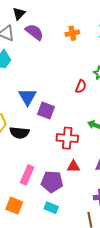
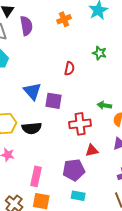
purple semicircle: (34, 32) -> (26, 26), turned 54
red semicircle: (81, 86) -> (69, 68), moved
pink rectangle: (27, 175) -> (36, 176), moved

